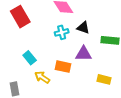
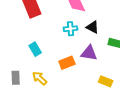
orange rectangle: (63, 67) -> (67, 63), turned -42
yellow arrow: (42, 77) -> (40, 78), moved

